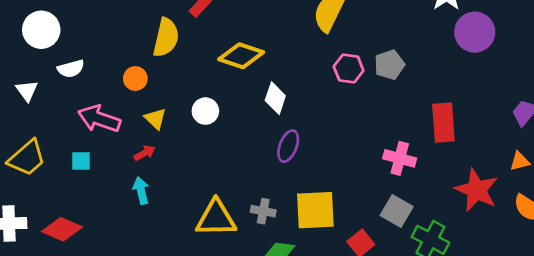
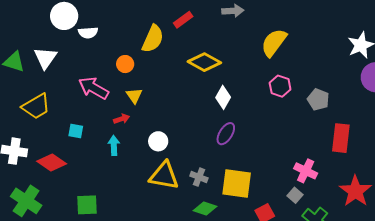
gray pentagon: (389, 65) -> (318, 100), moved, turned 30
white semicircle: (71, 69) -> (88, 33), moved
white triangle: (27, 91) -> (45, 58), size x1.4
white circle: (205, 111) -> (158, 141), moved
pink cross: (400, 158) -> (306, 171), moved
cyan square: (81, 161) -> (76, 131), moved
gray square: (397, 211) -> (295, 195), size x0.7

